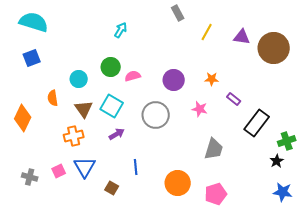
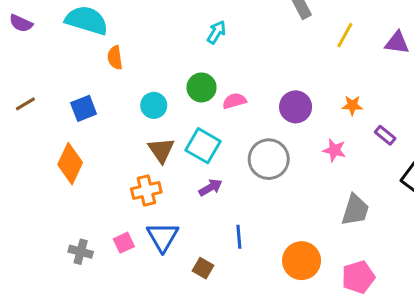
blue square: (32, 58) -> (84, 108), moved
orange semicircle: (53, 98) -> (115, 58), moved

